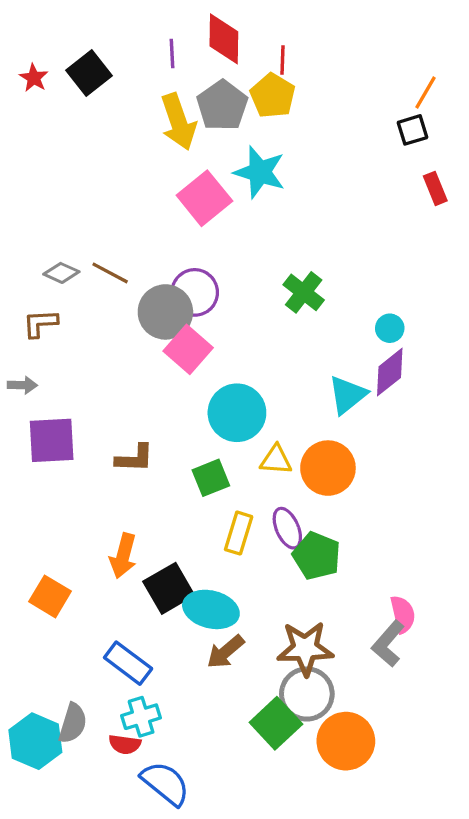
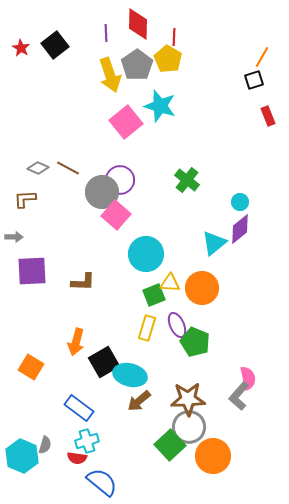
green square: (211, 478) -> (154, 295), moved
gray semicircle: (73, 723) -> (45, 445), size x0.7

